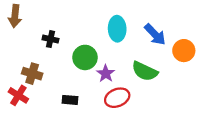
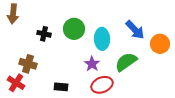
cyan ellipse: (117, 29) -> (102, 39), moved
green circle: (85, 57) -> (74, 29), moved
green semicircle: (145, 71) -> (126, 62), turned 120

